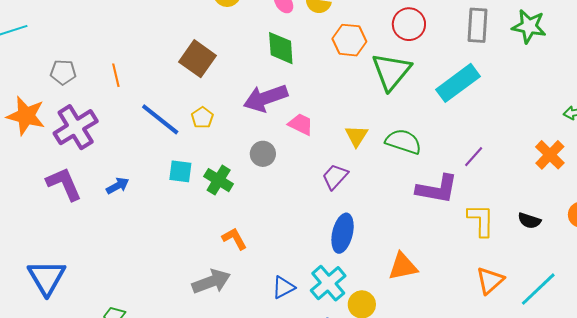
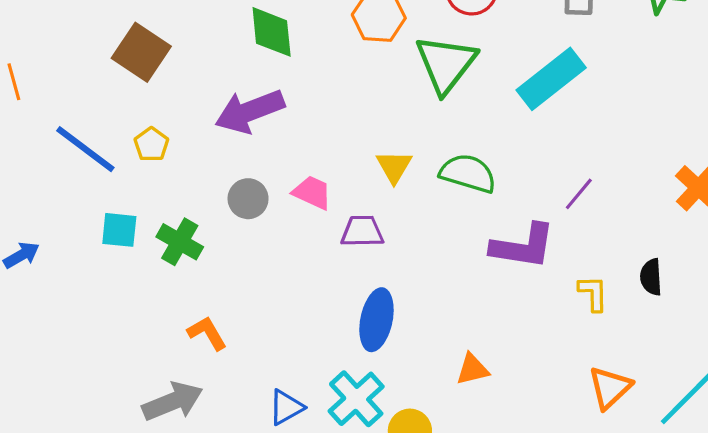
pink trapezoid: (301, 124) -> (312, 193), moved
purple trapezoid: (335, 177) -> (362, 231), turned 48
yellow L-shape: (481, 220) -> (593, 293), size x0.7
black semicircle: (529, 221) -> (651, 277), moved, turned 70
orange triangle: (403, 266) -> (472, 369), size x0.7

